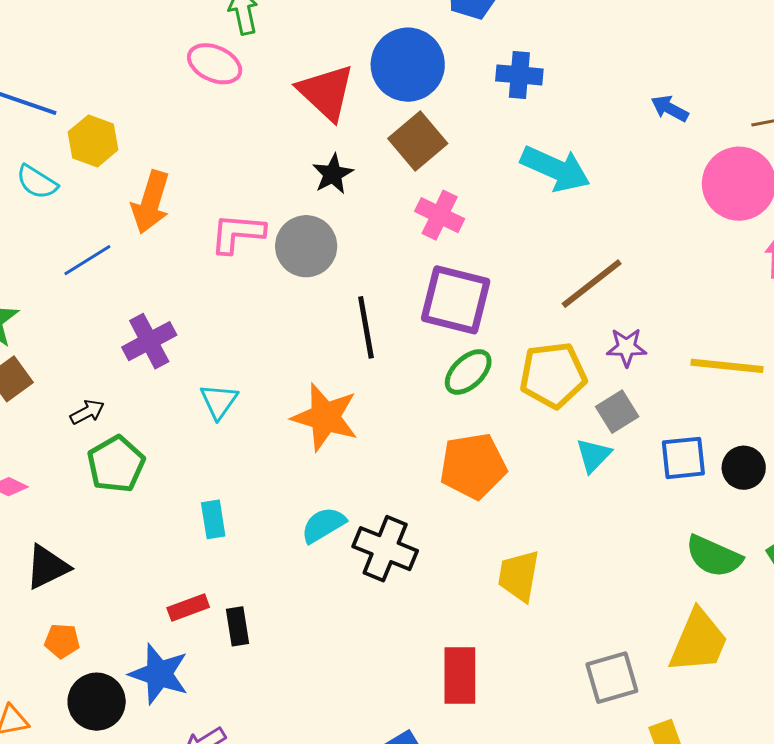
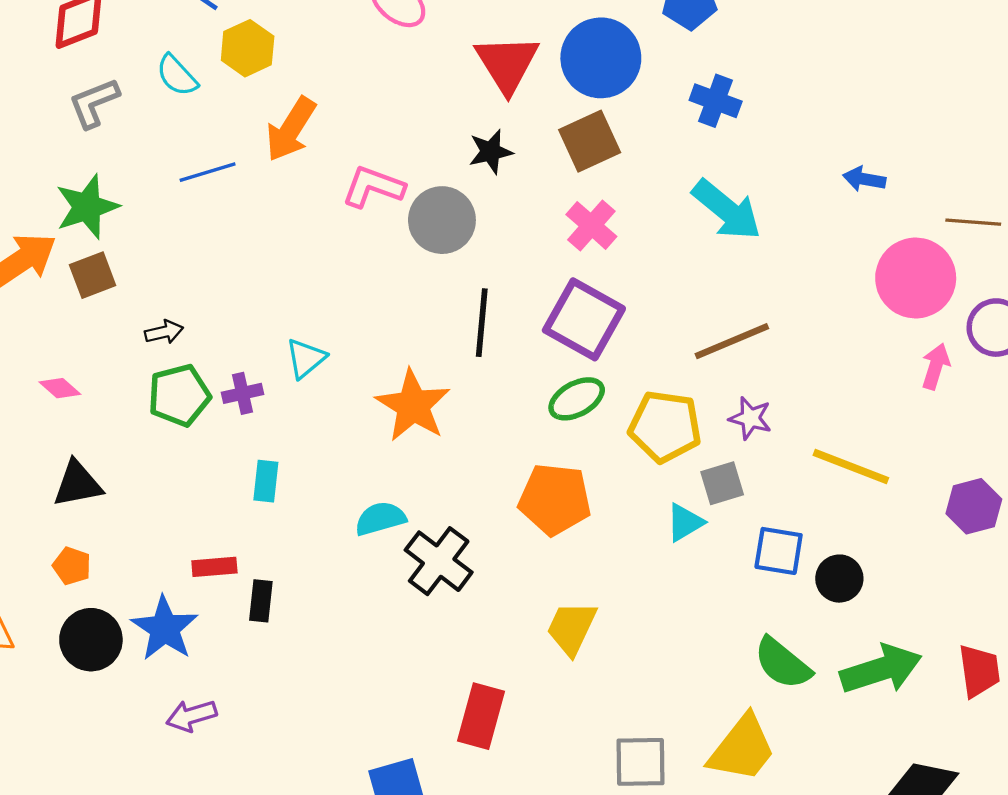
blue arrow: (670, 108) -> (864, 179), turned -33
purple cross: (149, 341) -> (243, 393), moved, size x0.7

